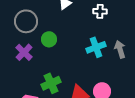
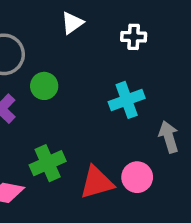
gray arrow: (120, 49) -> (169, 137), moved

